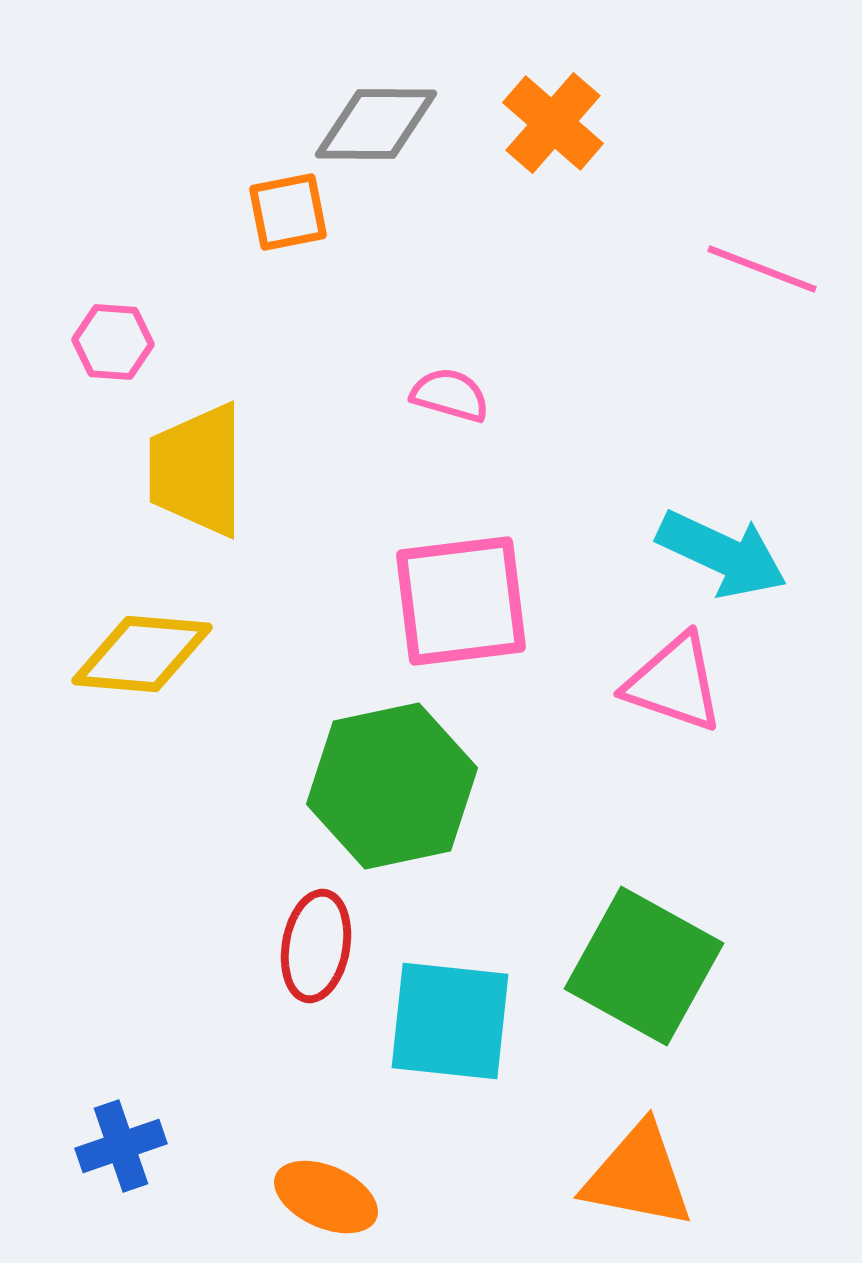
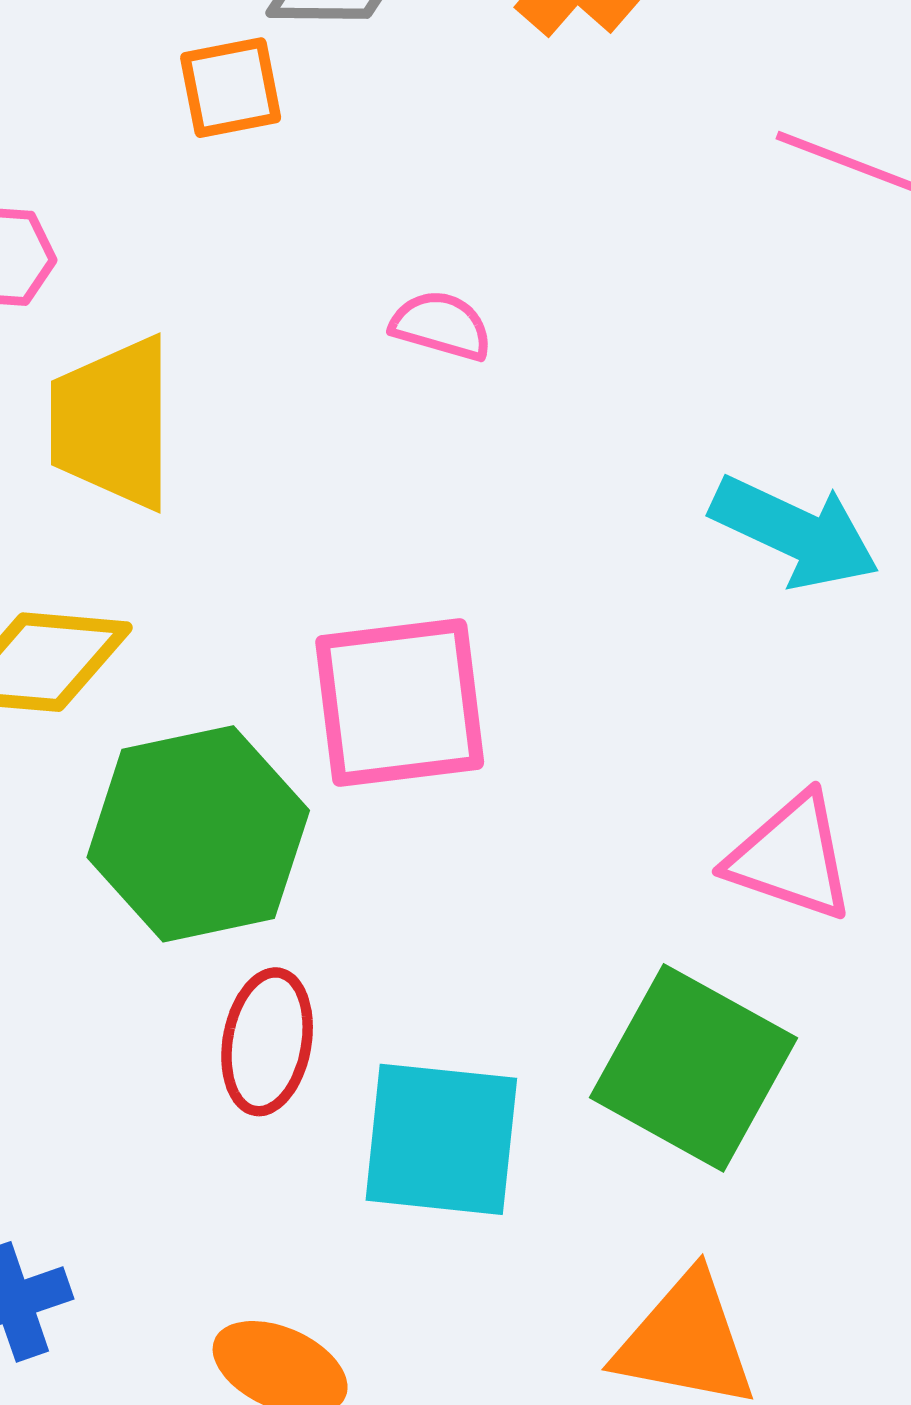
pink square: (461, 601) -> (400, 703), moved
pink triangle: (674, 683) -> (791, 857), moved
green hexagon: (392, 786) -> (198, 834), moved

